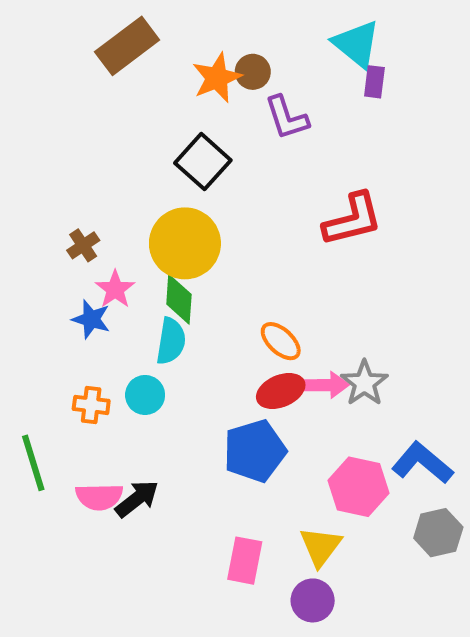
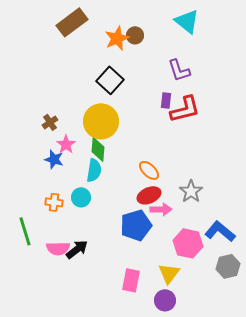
purple rectangle: (374, 82) -> (166, 100), moved
purple L-shape: (287, 118) -> (179, 70), moved
pink arrow: (327, 385) -> (161, 209), moved

